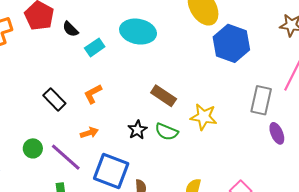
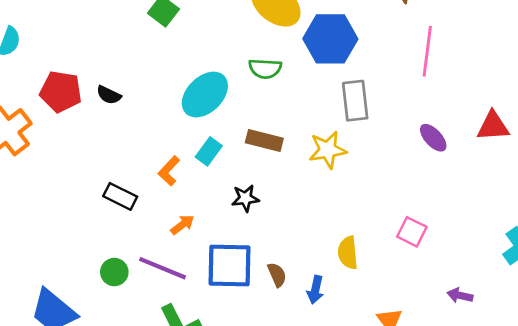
cyan ellipse: (138, 32) -> (205, 95), moved, turned -36
cyan rectangle: (95, 47) -> (209, 151), moved
gray rectangle: (261, 100) -> (355, 101), moved
black star: (137, 130) -> (245, 198), turned -30
green semicircle: (167, 132) -> (265, 69), moved

